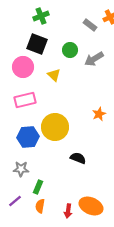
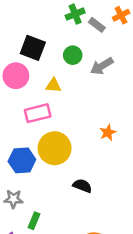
green cross: (41, 16) -> (75, 14), moved
yellow triangle: (54, 75) -> (53, 85), turned -40
pink rectangle: (25, 100) -> (38, 113), moved

